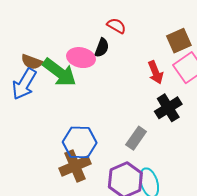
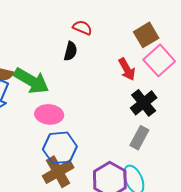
pink ellipse: (81, 58) -> (49, 114), moved
gray rectangle: (136, 138) -> (139, 138), moved

